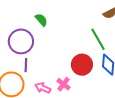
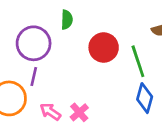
green semicircle: (41, 20) -> (67, 20), turned 32
red circle: (82, 65) -> (104, 47), moved

